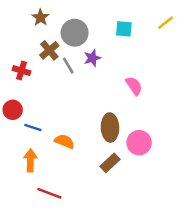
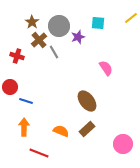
brown star: (40, 18) -> (32, 22), moved
purple star: (92, 58) -> (78, 37), moved
brown ellipse: (110, 127) -> (87, 101), turned -35
orange semicircle: (64, 141) -> (61, 131), moved
pink circle: (139, 143) -> (123, 144), moved

